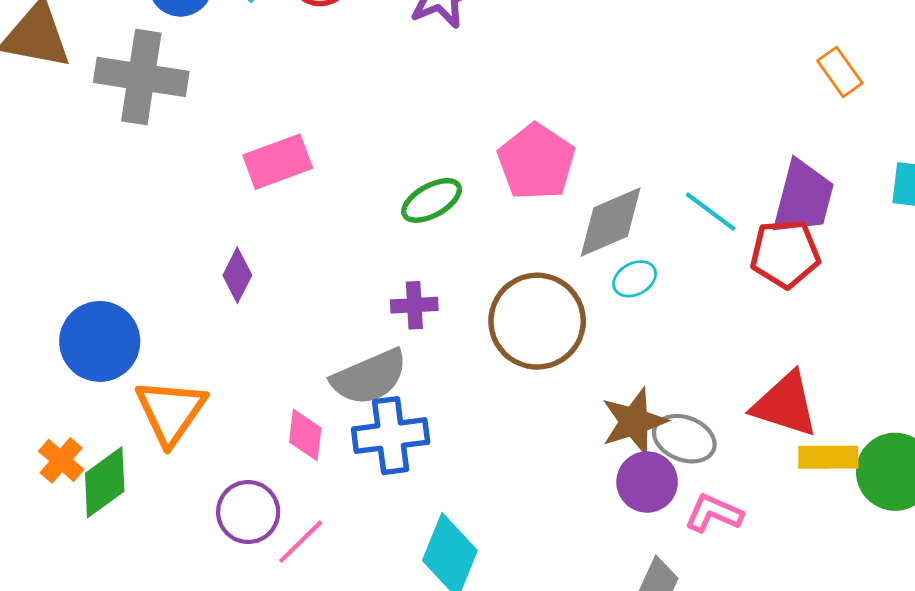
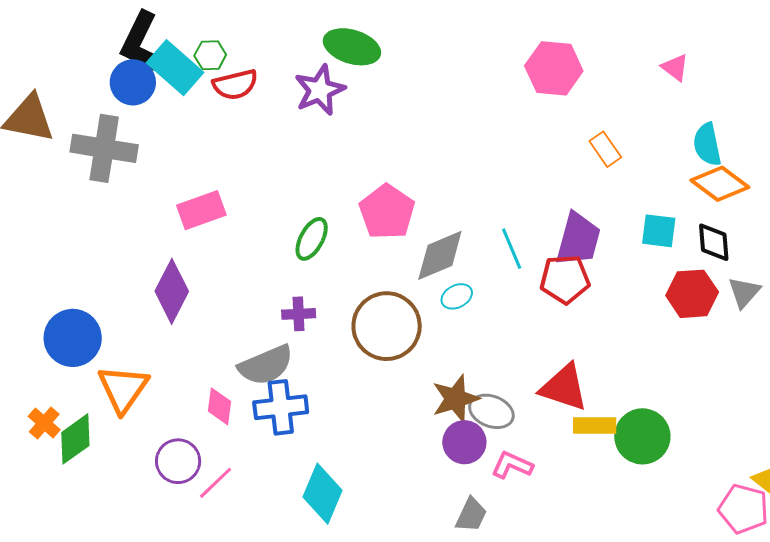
green ellipse: (432, 200) -> (312, 239), turned -33
cyan line: (711, 212) -> (512, 249), turned 30
purple diamond: (237, 275) -> (172, 291), size x1.6

